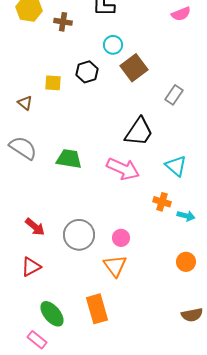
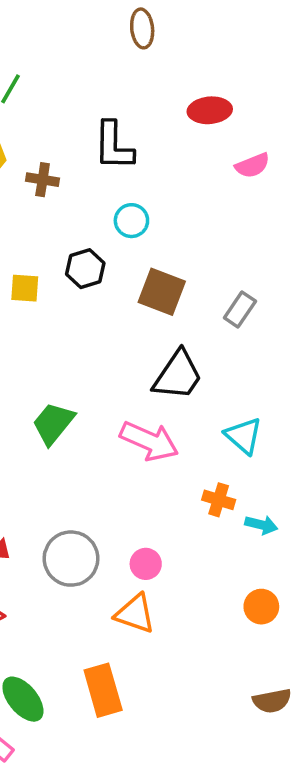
brown square: (134, 68) -> (162, 292), moved, turned -32
green trapezoid: (69, 159) -> (53, 423), turned -60
orange triangle: (115, 266) -> (135, 614), turned -35

